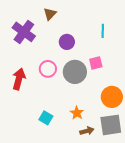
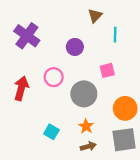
brown triangle: (50, 14) -> (95, 16), moved
gray circle: (75, 72) -> (84, 94), moved
brown arrow: (87, 131) -> (88, 146), moved

